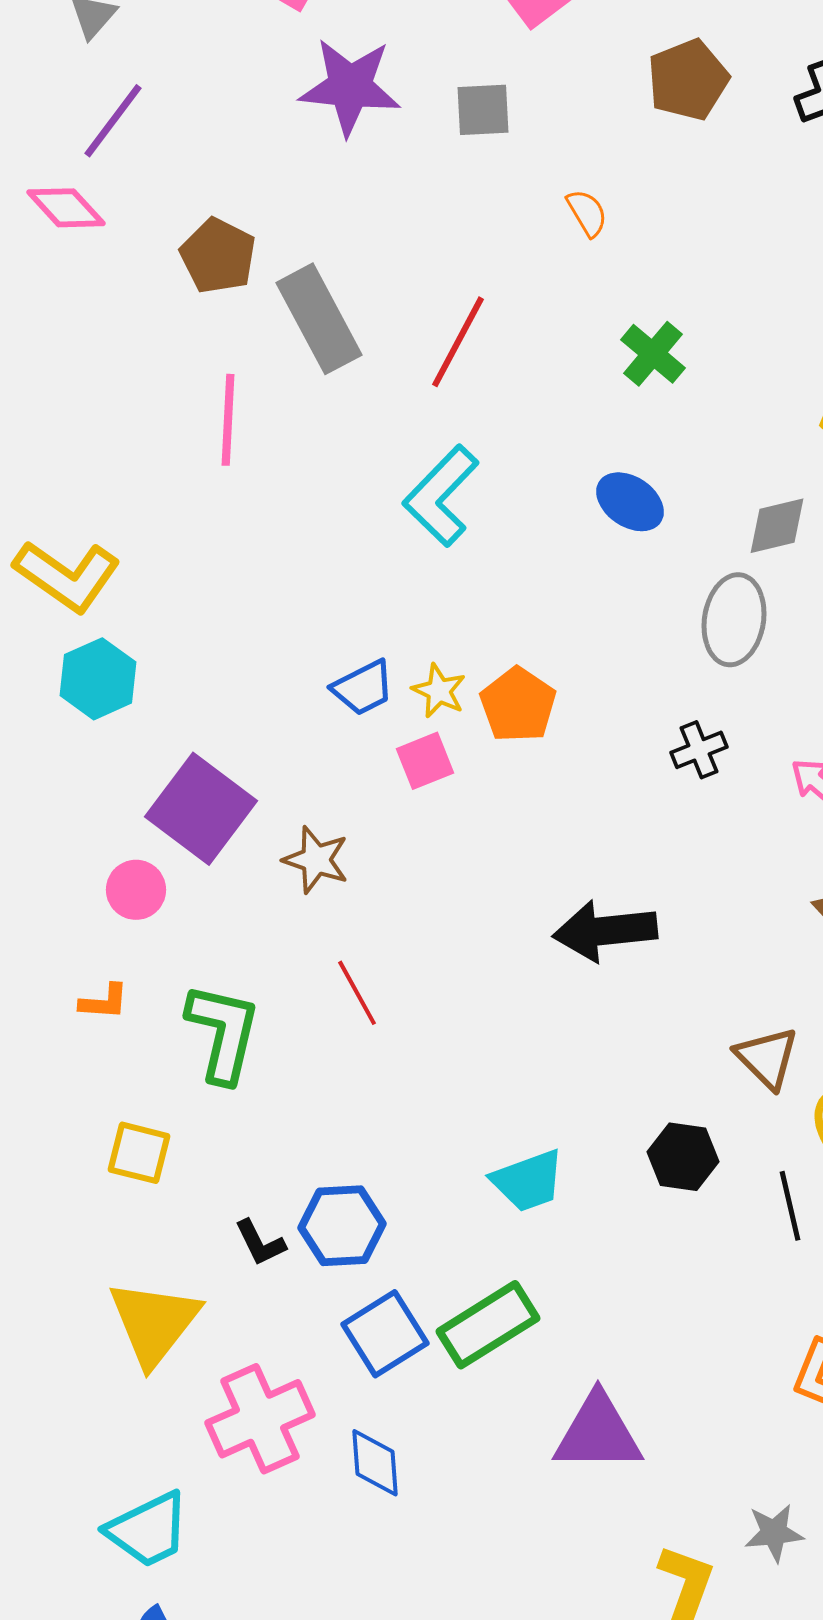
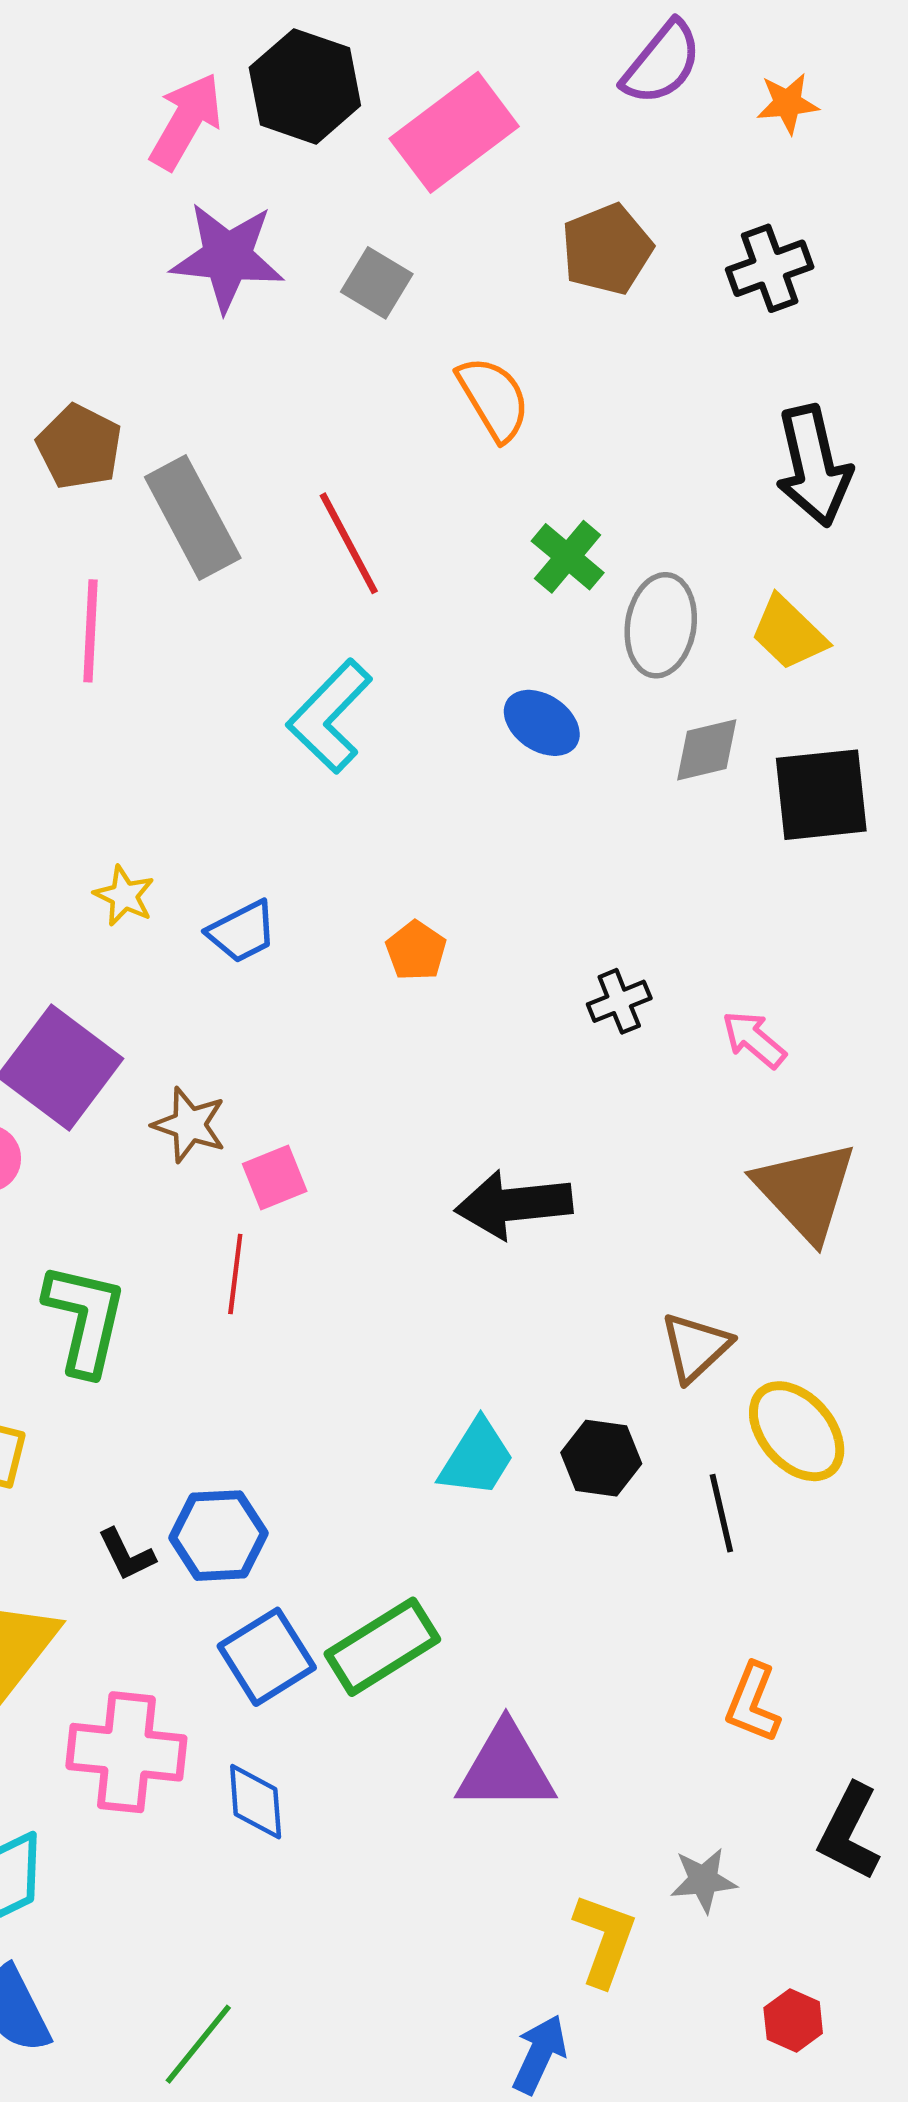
gray square: (483, 110) -> (377, 283), turned 34
orange semicircle: (587, 213) -> (493, 398), size x1.6
red line: (458, 342) -> (349, 543), turned -56
gray ellipse: (734, 620) -> (661, 625), moved
yellow star: (439, 691) -> (124, 896), moved
orange pentagon: (518, 705) -> (416, 951), size x0.7
pink square: (425, 761) -> (275, 1178), moved
red line: (357, 993) -> (235, 1274), turned 36
brown triangle: (767, 1058) -> (696, 1347), turned 32
cyan trapezoid: (528, 1181) -> (477, 1458), moved, turned -38
pink cross: (260, 1419) -> (126, 1752), turned 30

